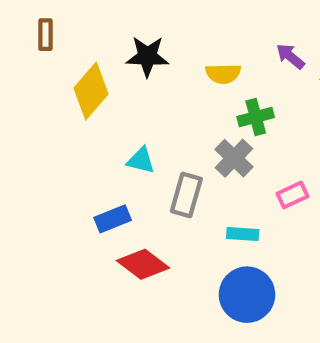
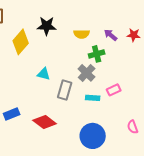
purple arrow: (290, 56) -> (111, 35), moved
blue rectangle: (113, 219) -> (12, 114), moved
cyan rectangle: (243, 234) -> (93, 98), moved

